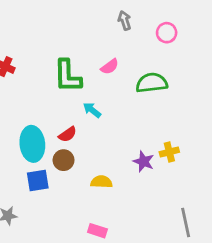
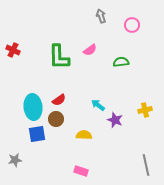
green semicircle: (152, 83) -> (121, 62), size x0.7
cyan arrow: (92, 110) -> (98, 105), moved
yellow cross: (169, 152) -> (145, 110), moved

